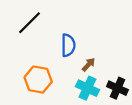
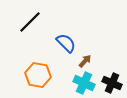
blue semicircle: (68, 45) -> (66, 43), turned -45

